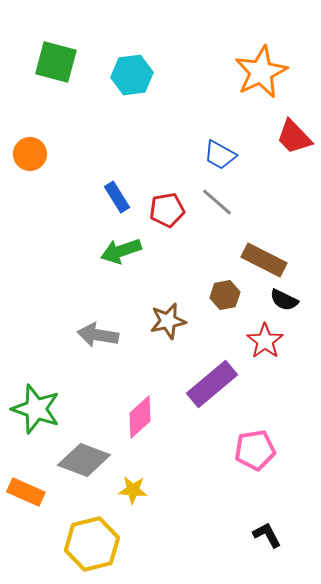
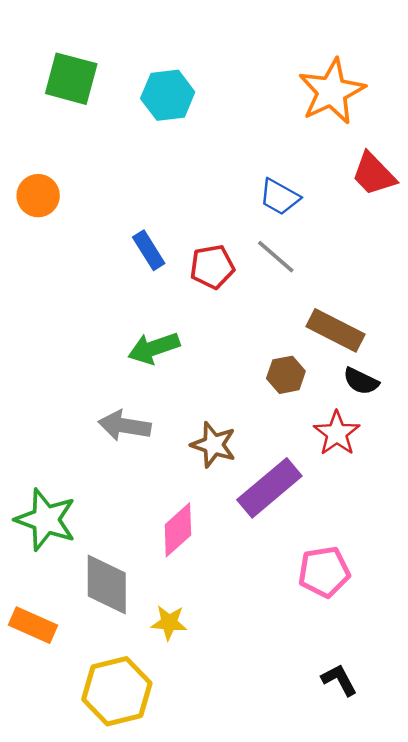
green arrow: (121, 251) -> (154, 348), moved
brown star: (168, 321) -> (213, 445), moved, turned 30
gray diamond: (84, 460) -> (107, 584), turned 69

